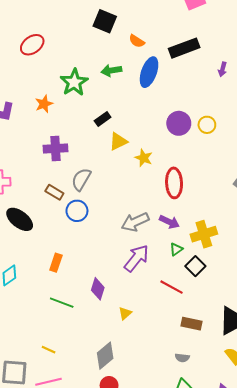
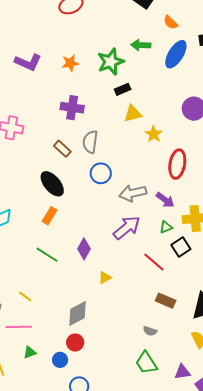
green star: (74, 82) -> (111, 62), moved
gray semicircle: (81, 179) -> (90, 142), turned -35
blue circle: (77, 211) -> (101, 173), moved
black ellipse: (20, 219) -> (52, 184), moved

